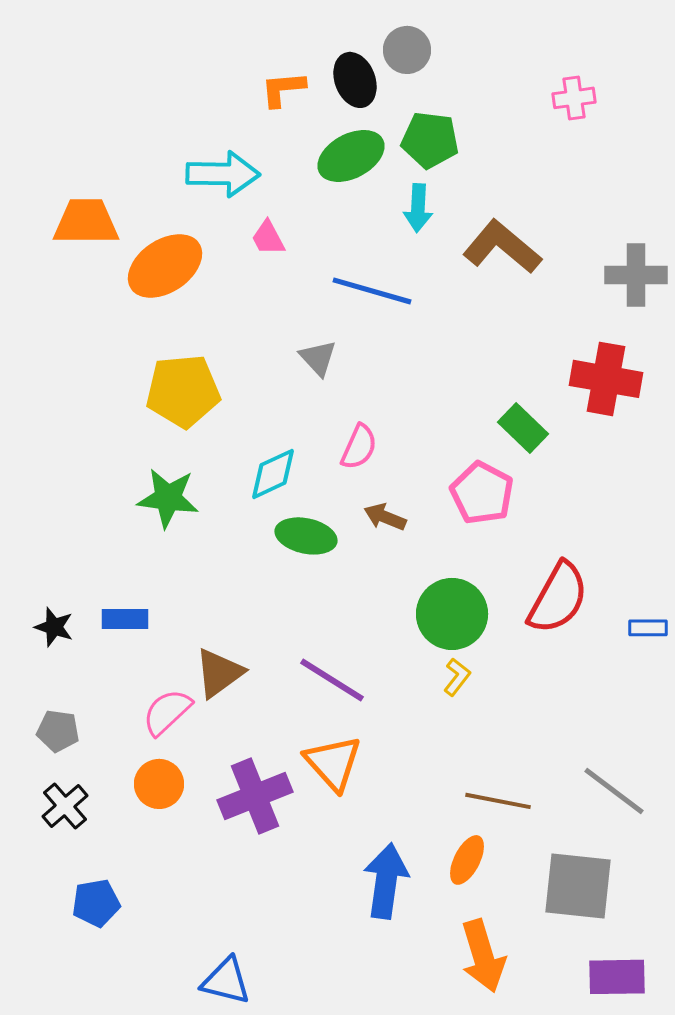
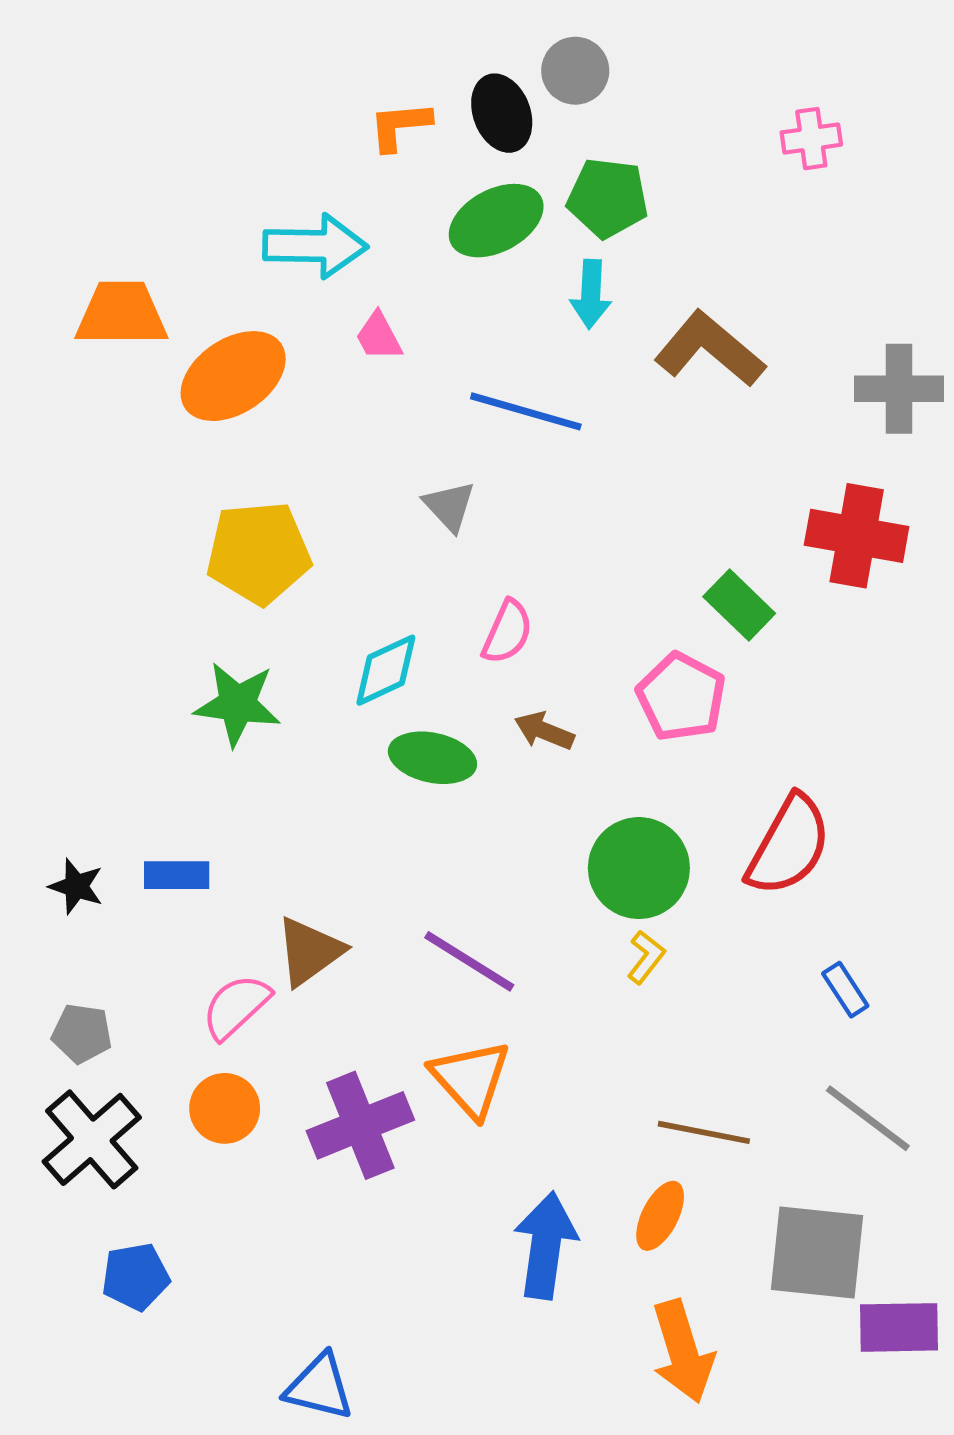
blue rectangle: (648, 628) -> (845, 990), moved, turned 57
black cross: (65, 806) -> (92, 1139), size x1.5
purple rectangle: (617, 977) -> (899, 1327), moved

